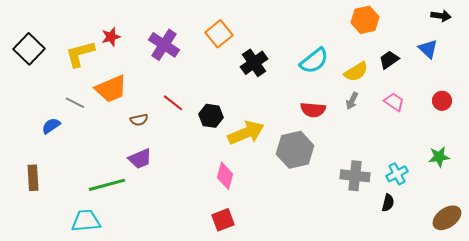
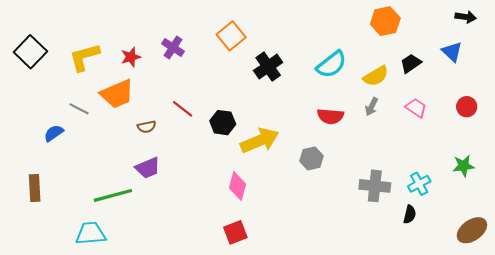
red star: (111, 37) -> (131, 57), moved
purple cross: (164, 45) -> (173, 48), size x0.7
gray hexagon: (295, 150) -> (311, 158), size x0.6

